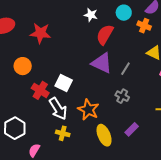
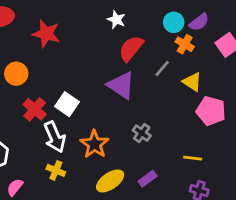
cyan circle: (124, 13) -> (174, 22), moved
gray line: (125, 69) -> (162, 69), moved
yellow ellipse: (104, 135) -> (110, 181), turned 70

